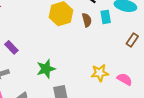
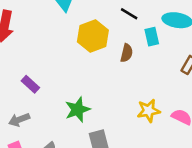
brown semicircle: (87, 20) -> (127, 53), moved, turned 32

